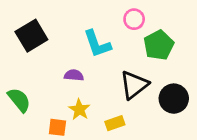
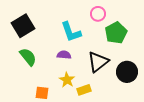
purple semicircle: (74, 75) -> (64, 55), moved
green semicircle: (19, 100) -> (28, 57), moved
yellow star: (79, 109) -> (67, 80), moved

